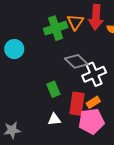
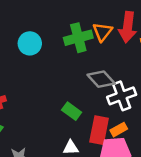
cyan circle: (14, 49) -> (30, 43), moved
green rectangle: (53, 89) -> (72, 111), turned -35

